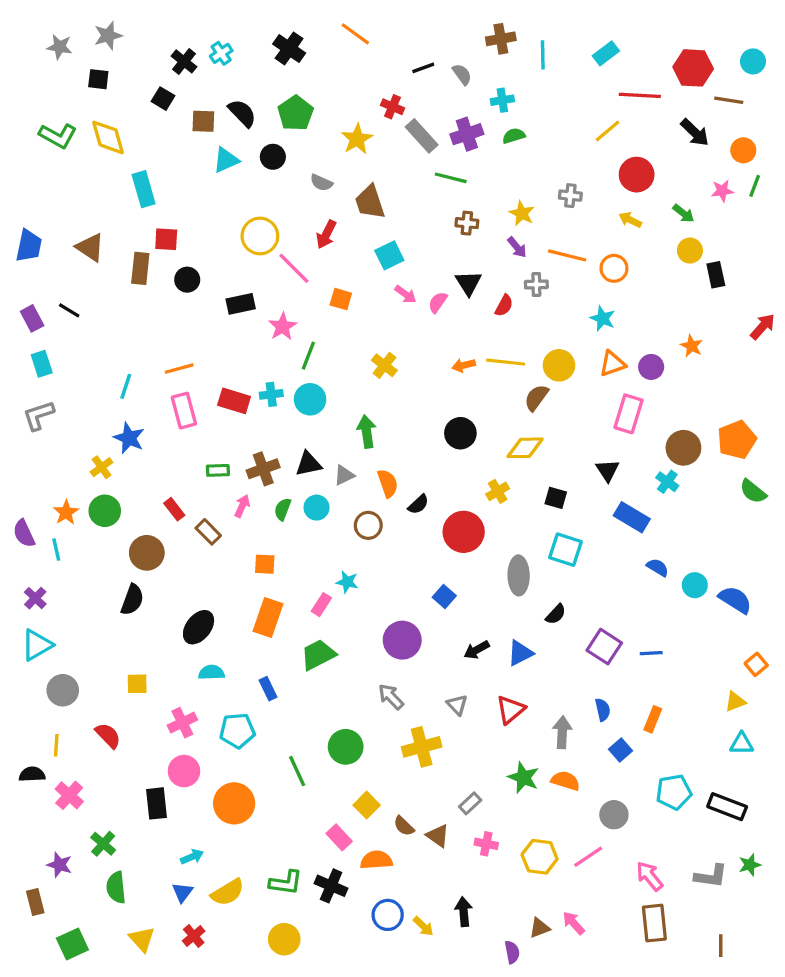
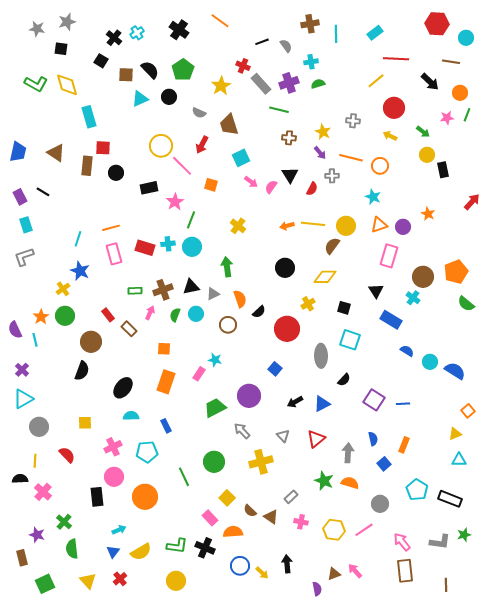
red hexagon: (693, 68) -> (437, 24), moved
green trapezoid: (318, 655) -> (215, 408), moved
cyan pentagon: (674, 792) -> (417, 490), turned -30

